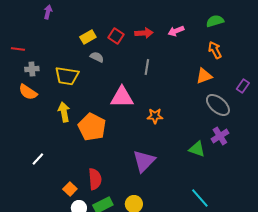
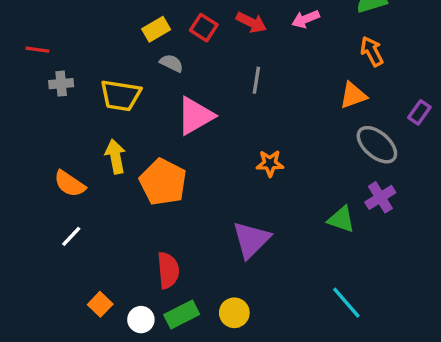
red arrow: (144, 33) -> (251, 22), turned 30
orange semicircle: (28, 92) -> (70, 184), moved
pink triangle: (122, 97) -> (195, 116), moved, turned -30
orange square: (70, 189) -> (100, 304), moved

